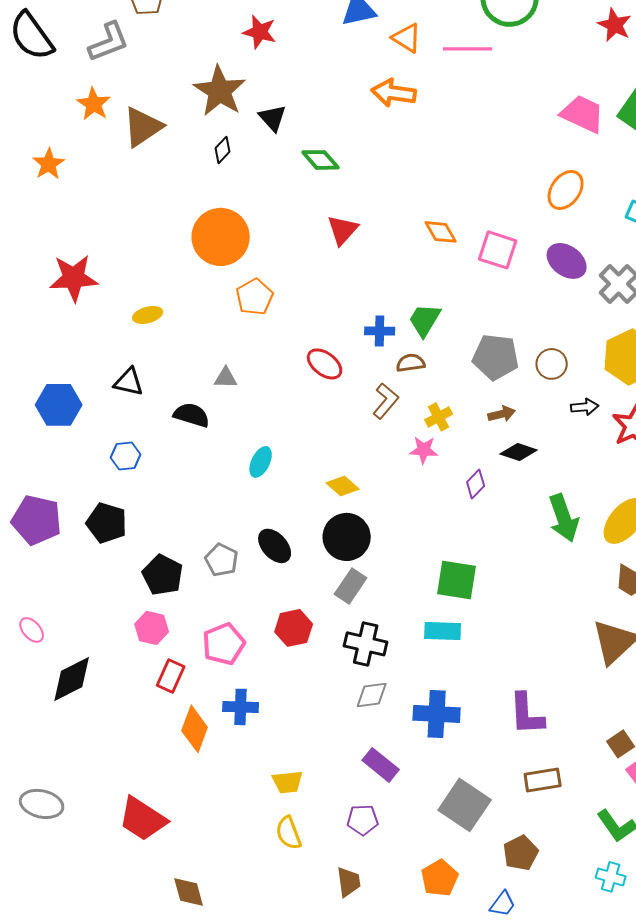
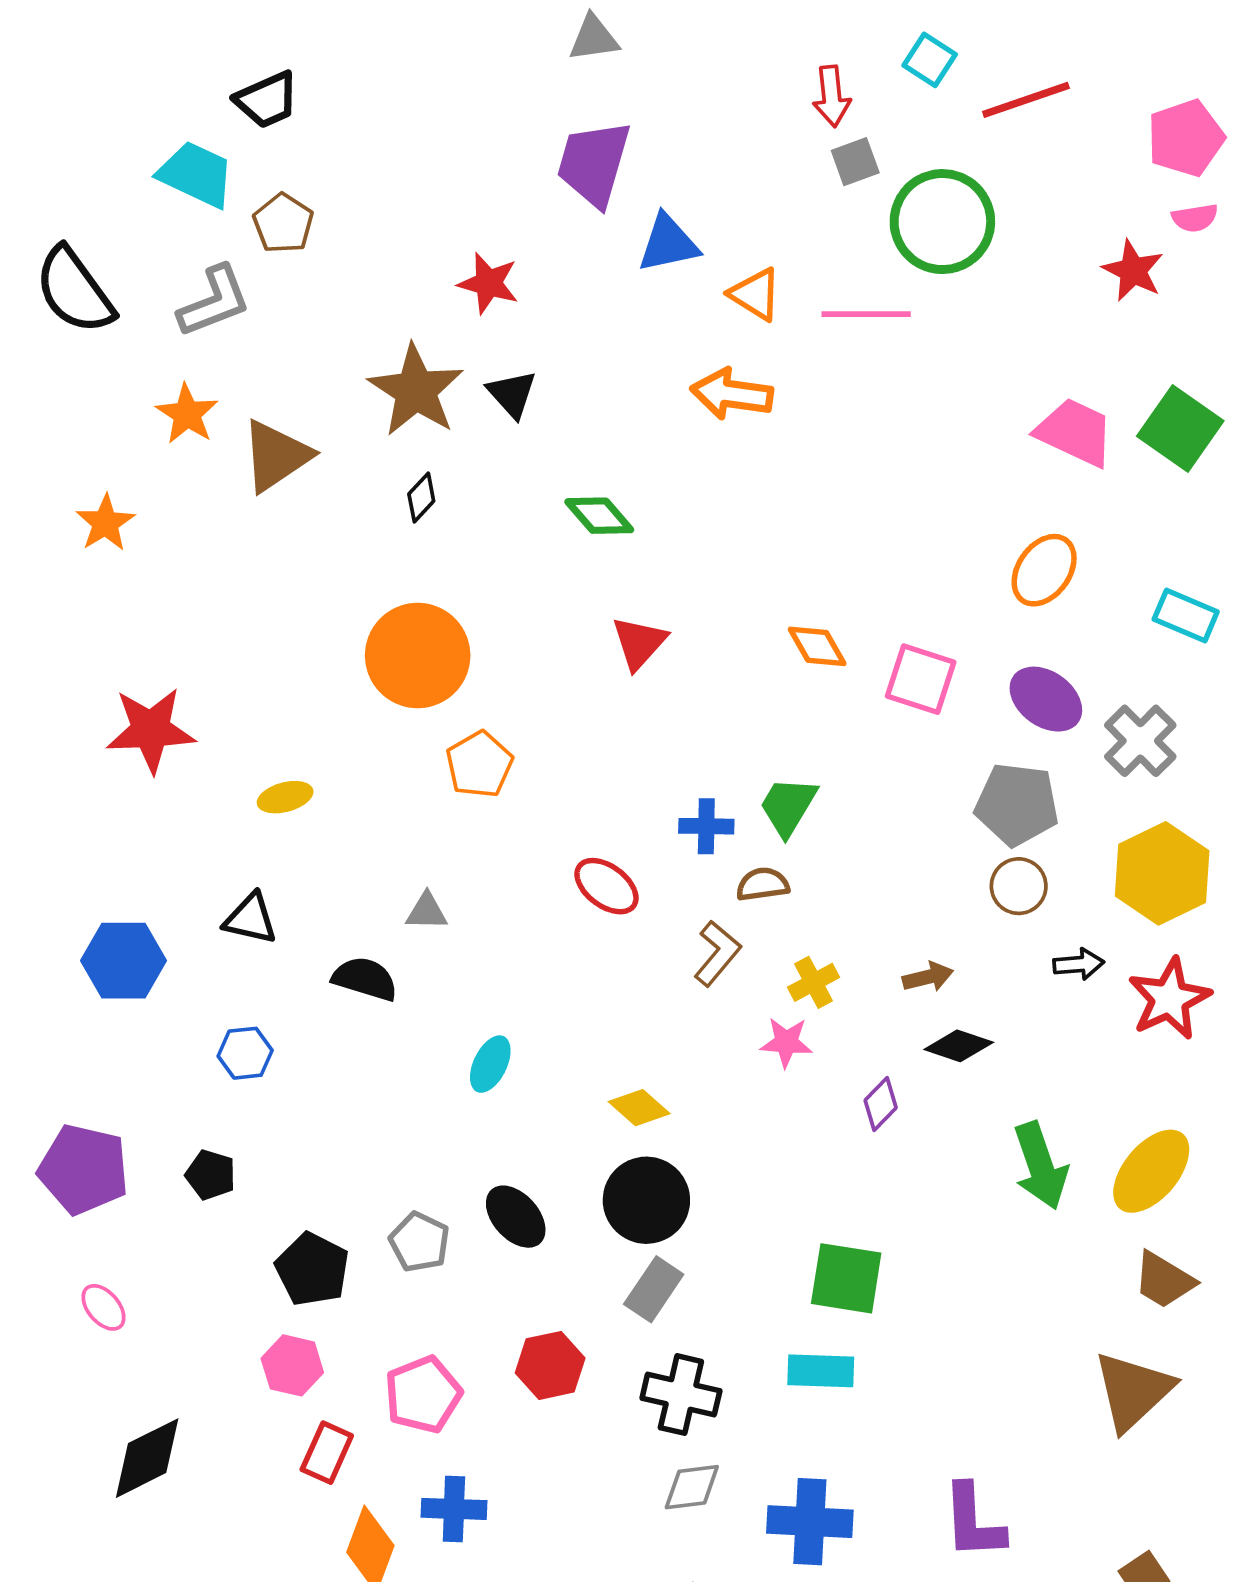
black triangle: (273, 118) -> (512, 394), moved
gray pentagon: (496, 357) -> (1017, 804), moved
black pentagon: (107, 523) -> (211, 1175), size x0.7
pink ellipse: (32, 630) -> (103, 1307), moved

